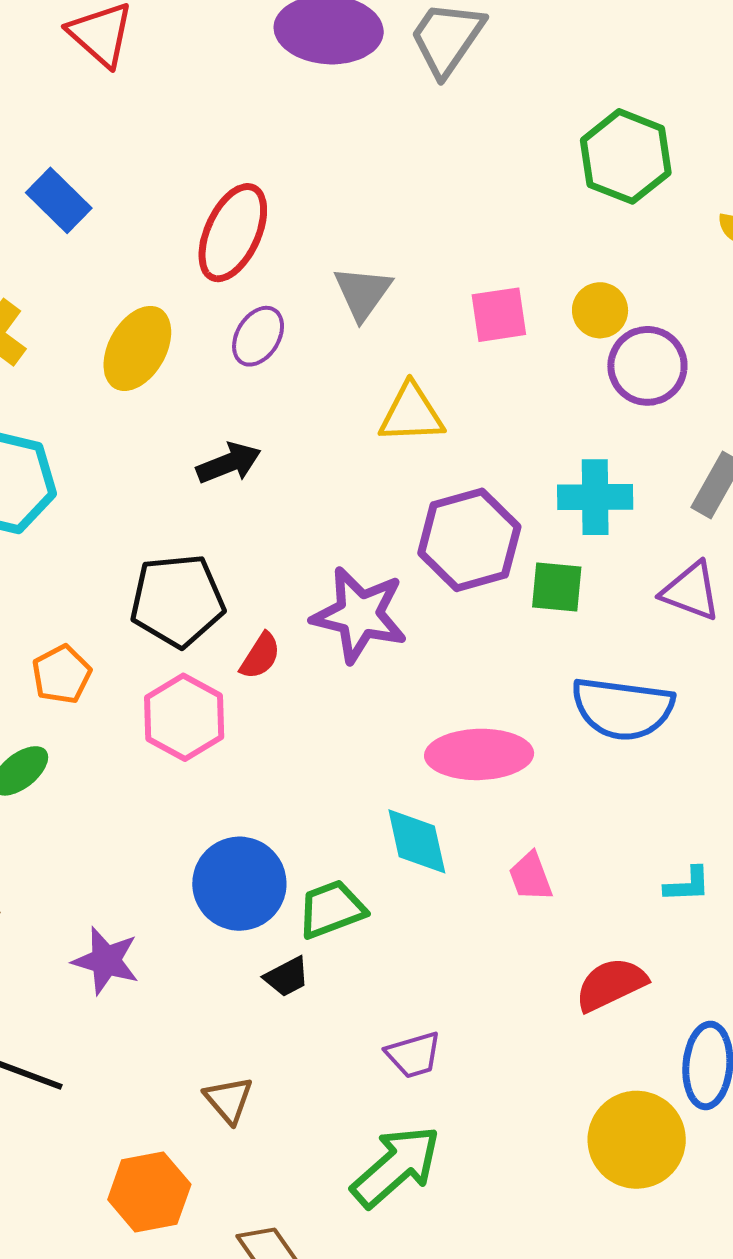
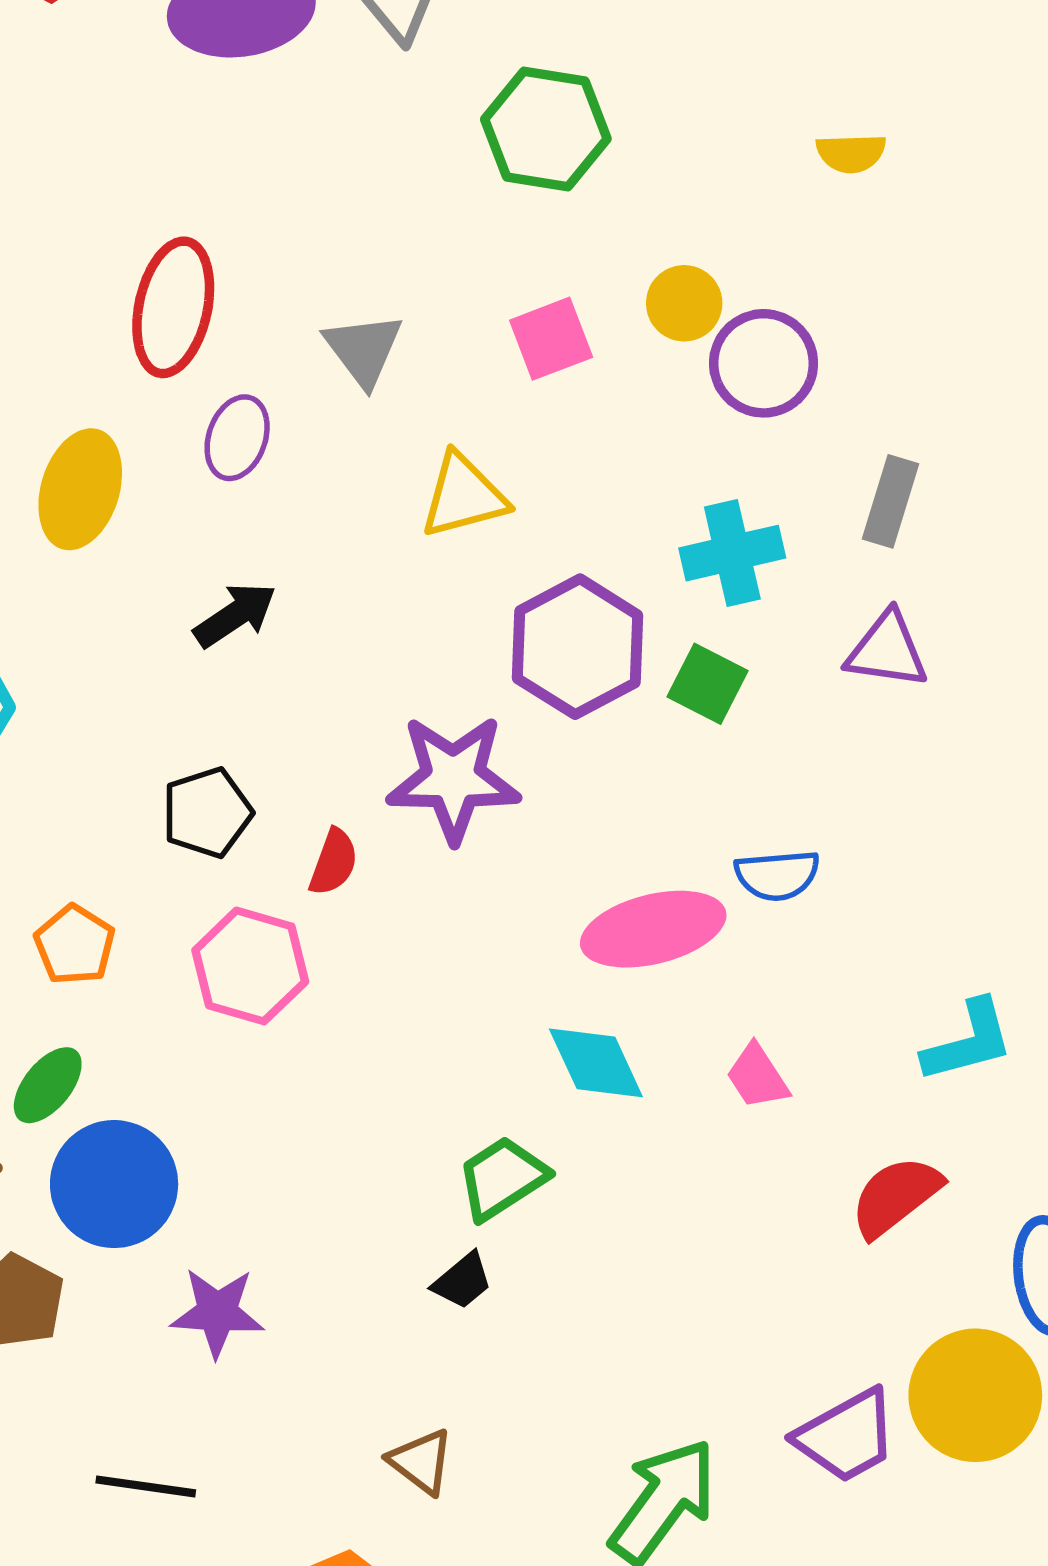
green hexagon: (626, 156) -> (546, 129), moved
green square: (557, 587) -> (708, 684), turned 34
black pentagon: (177, 601) -> (207, 813), size x0.7
blue semicircle: (623, 708) -> (777, 875), moved, size x0.6
blue circle: (239, 884) -> (114, 1184), moved
cyan L-shape: (687, 885) -> (968, 1041), size x1.5
purple trapezoid: (414, 1055) -> (847, 1436), moved, size x1.4

